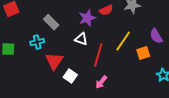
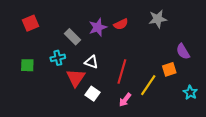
red semicircle: (106, 10) -> (121, 24), moved
purple star: (87, 18) -> (98, 27), moved
white triangle: (81, 39) -> (91, 62), moved
yellow line: (123, 41) -> (148, 85), moved

